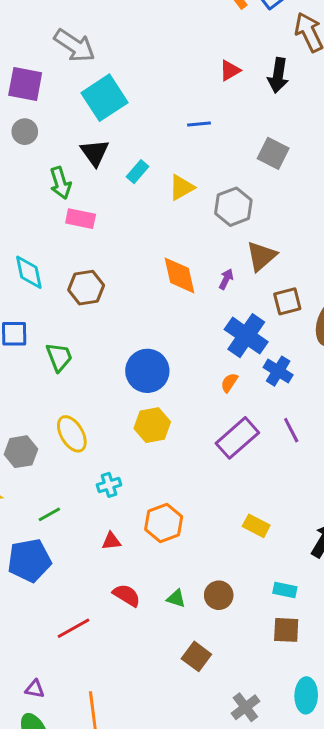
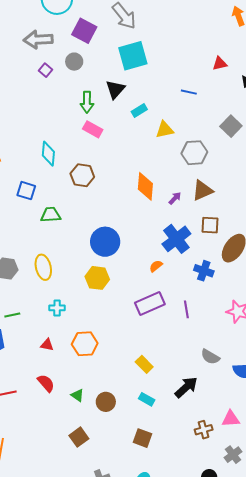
green trapezoid: (59, 357) -> (51, 215), turned -90
blue cross: (278, 371) -> (204, 271), moved, turned -30
cyan rectangle: (285, 590) -> (147, 399), moved

